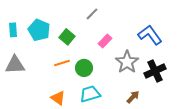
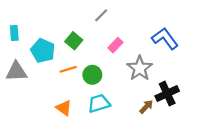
cyan pentagon: (39, 30) -> (43, 51), moved
black cross: (155, 71) -> (167, 94), moved

